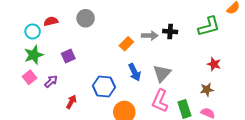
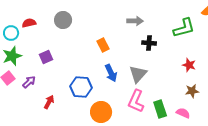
black cross: (170, 31) -> (149, 43), moved
gray arrow: (150, 36) -> (135, 21), moved
orange rectangle: (126, 44) -> (103, 45), turned -72
brown star: (207, 90) -> (192, 91), moved

